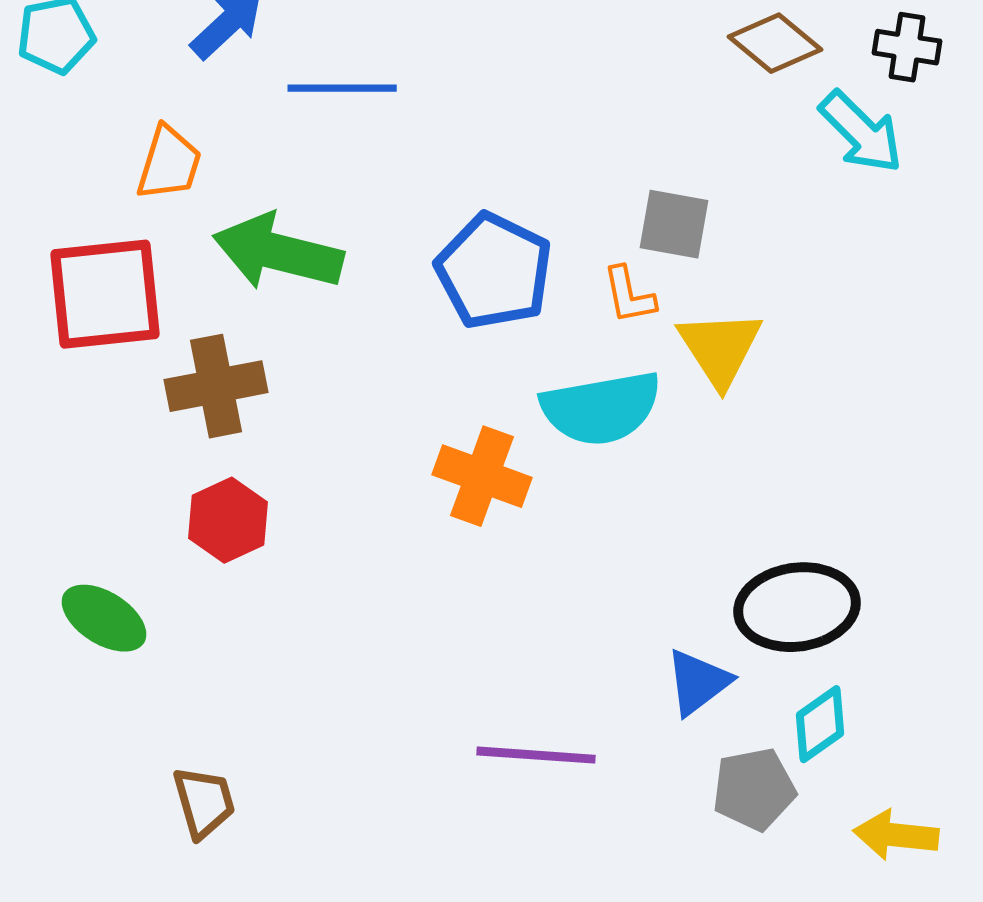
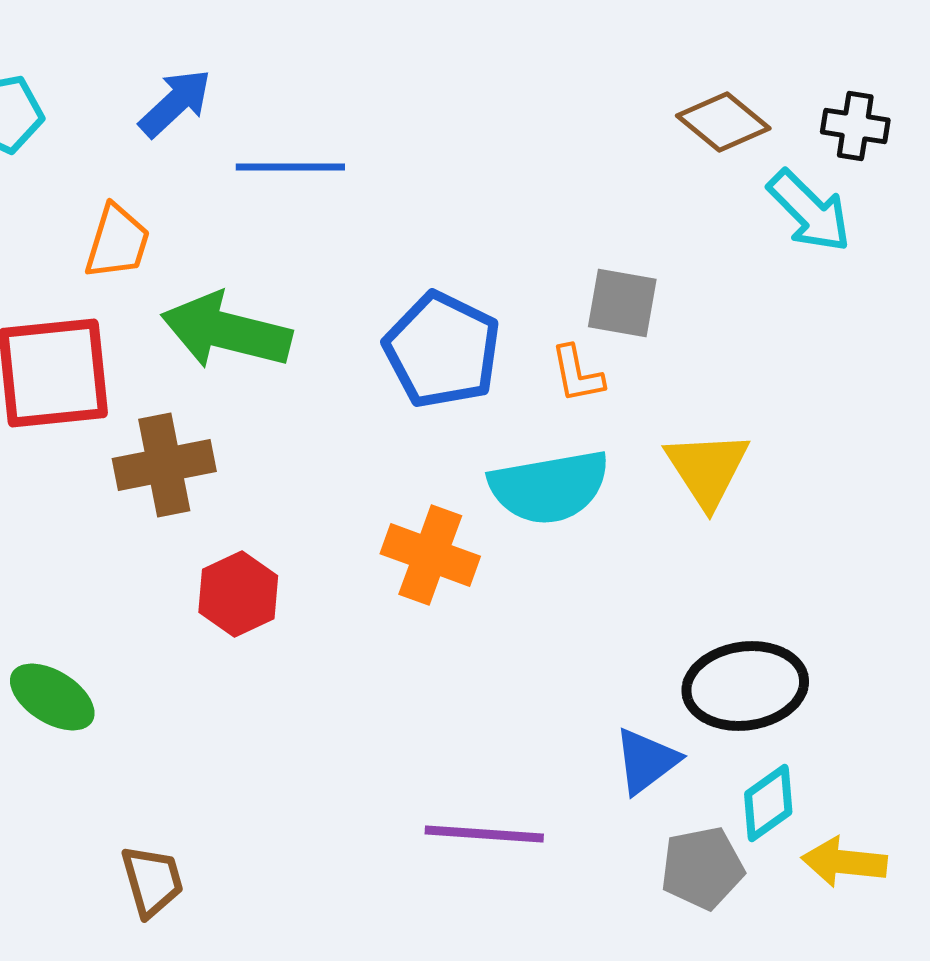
yellow triangle: (720, 348) -> (707, 469), moved
red hexagon: (228, 520) -> (238, 594), moved
yellow arrow: (896, 835) -> (844, 862), moved

